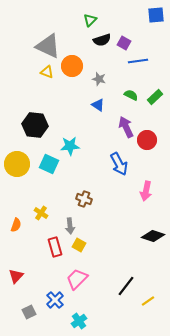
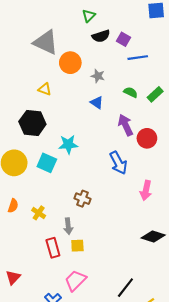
yellow triangle: (47, 72) -> (45, 89), moved
orange semicircle: (16, 225) -> (13, 206), moved
yellow square: (79, 245) -> (77, 246), turned -32

